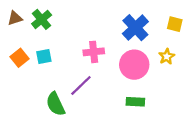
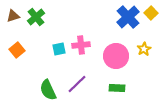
yellow square: (175, 24) -> (151, 13), moved, turned 32
blue cross: (135, 28) -> (128, 17), moved
cyan square: (44, 57) -> (59, 49), moved
purple line: (81, 85) -> (77, 84), moved

